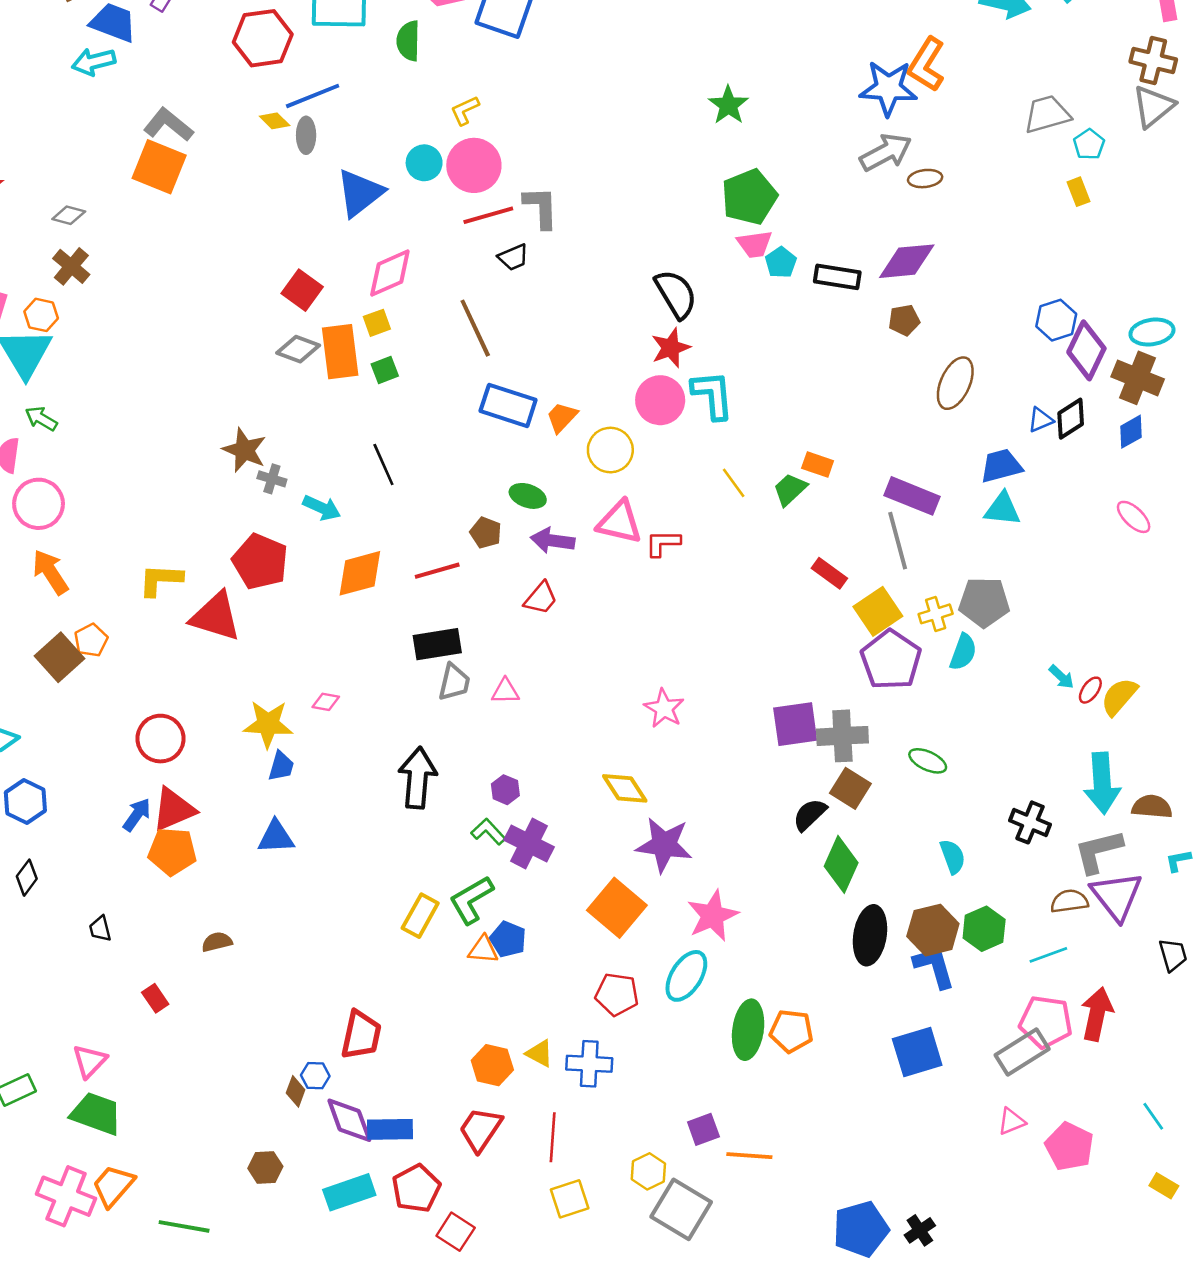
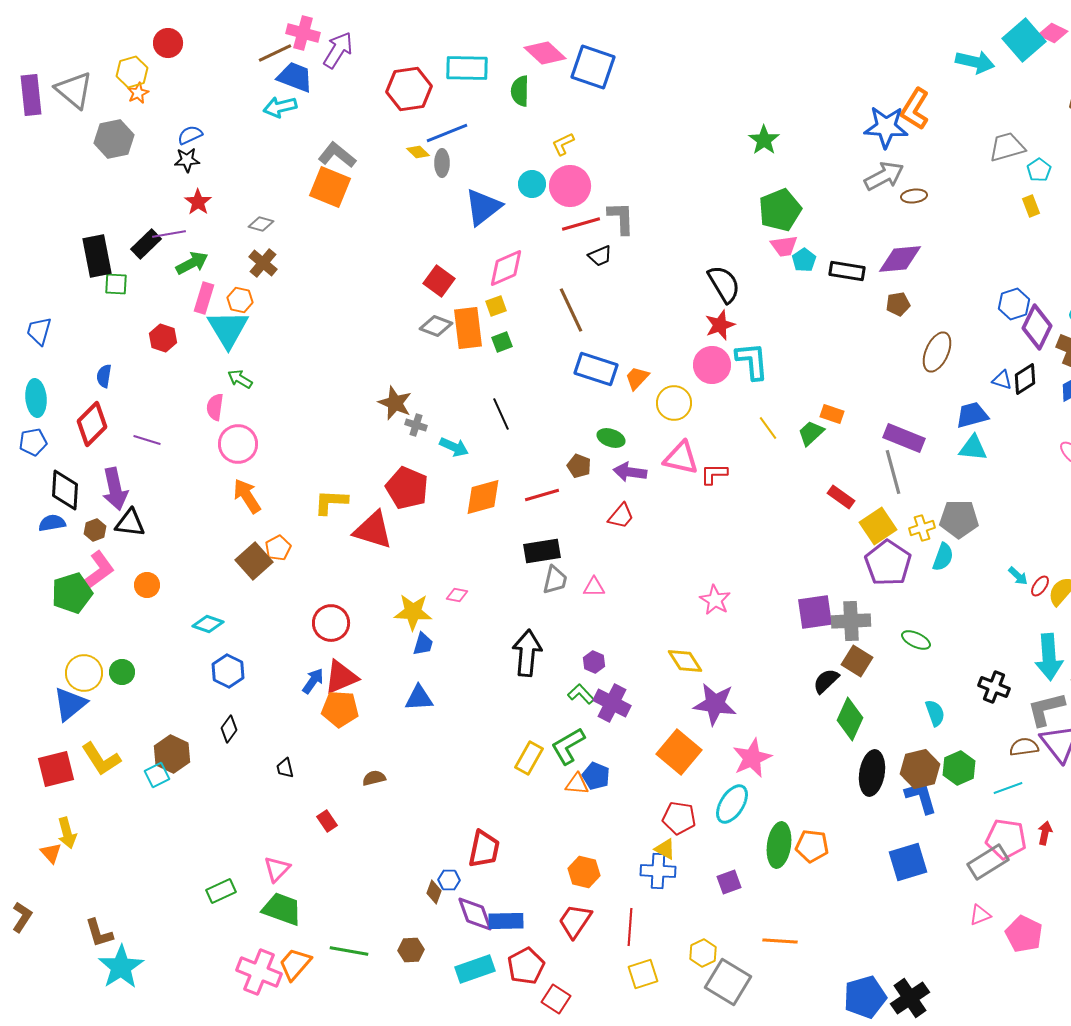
blue triangle: (1040, 420) -> (1002, 380), turned 40
red arrow: (1097, 1014) -> (1045, 833), size x0.6
yellow triangle: (539, 1053) -> (665, 849), moved
purple square: (703, 1129) -> (729, 882), moved
green line: (184, 1226) -> (349, 951), moved
black cross: (920, 1230) -> (910, 998), size x1.6

